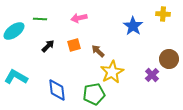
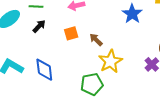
black arrow: (48, 46) -> (39, 26), moved
blue diamond: (57, 90) -> (44, 70), moved

